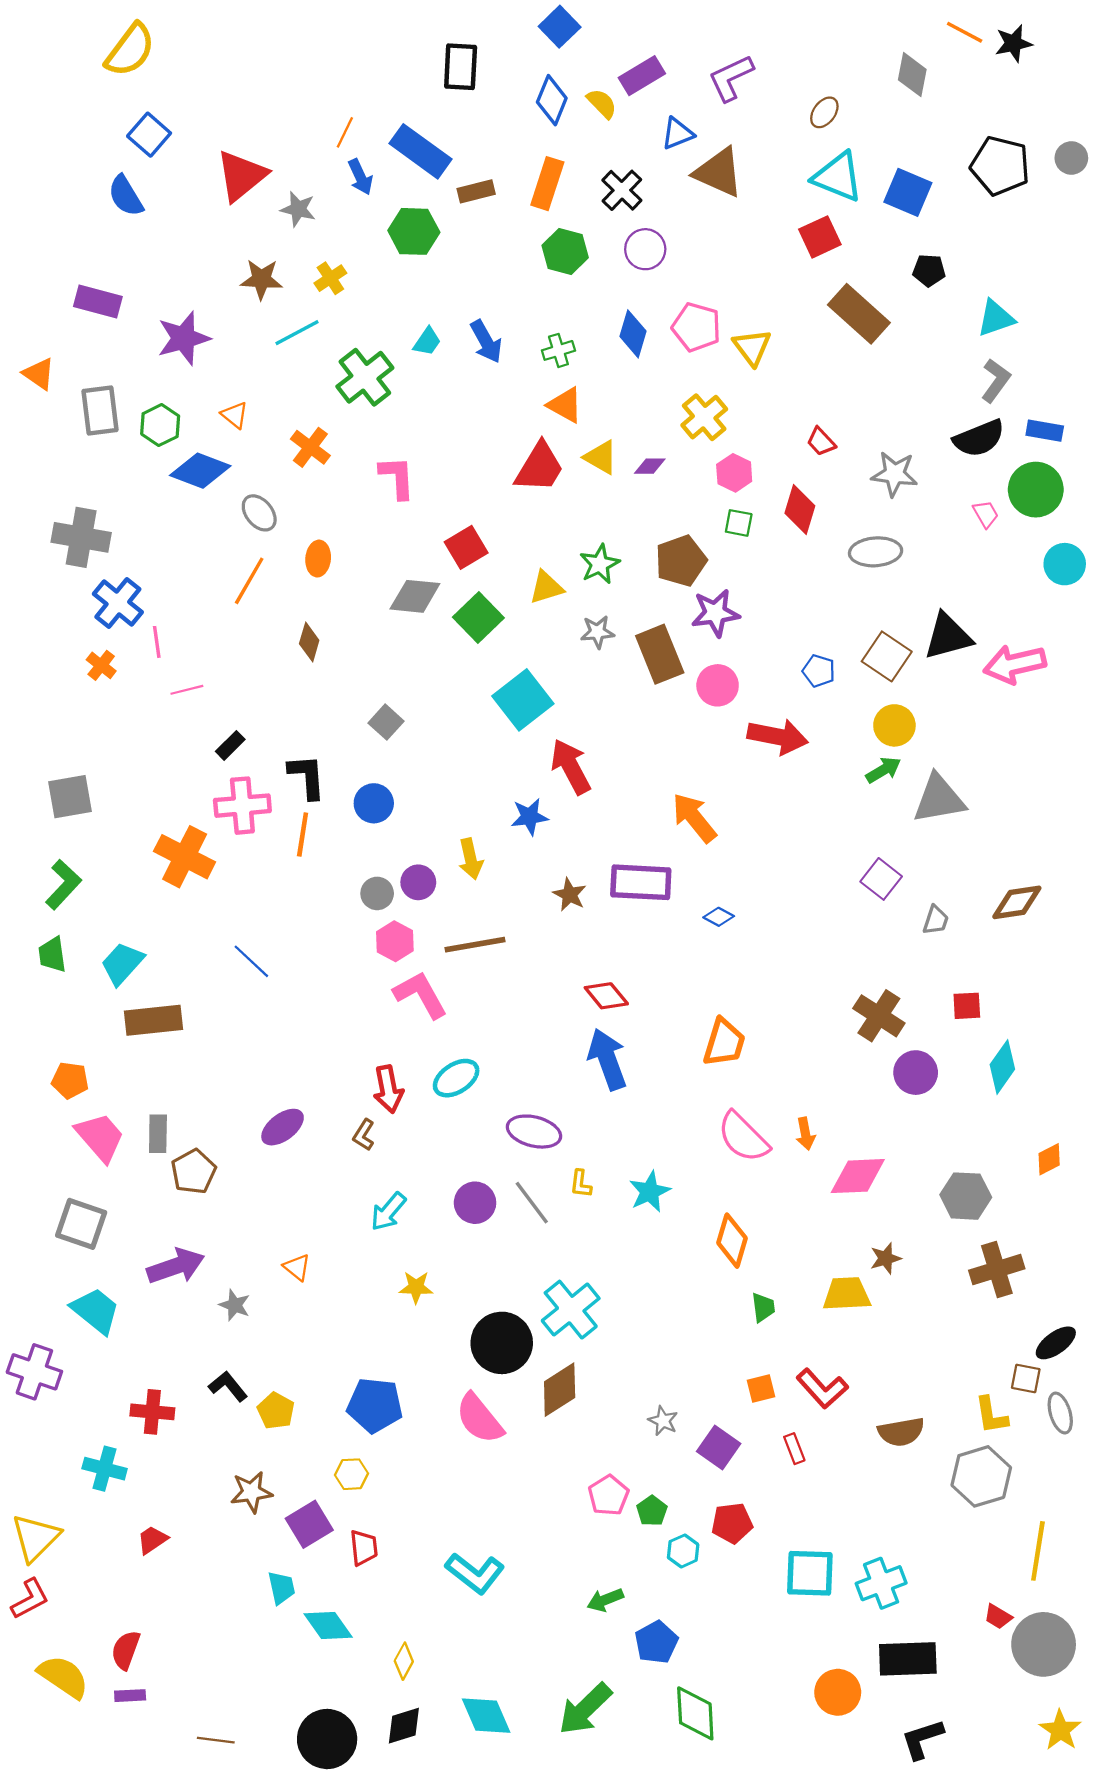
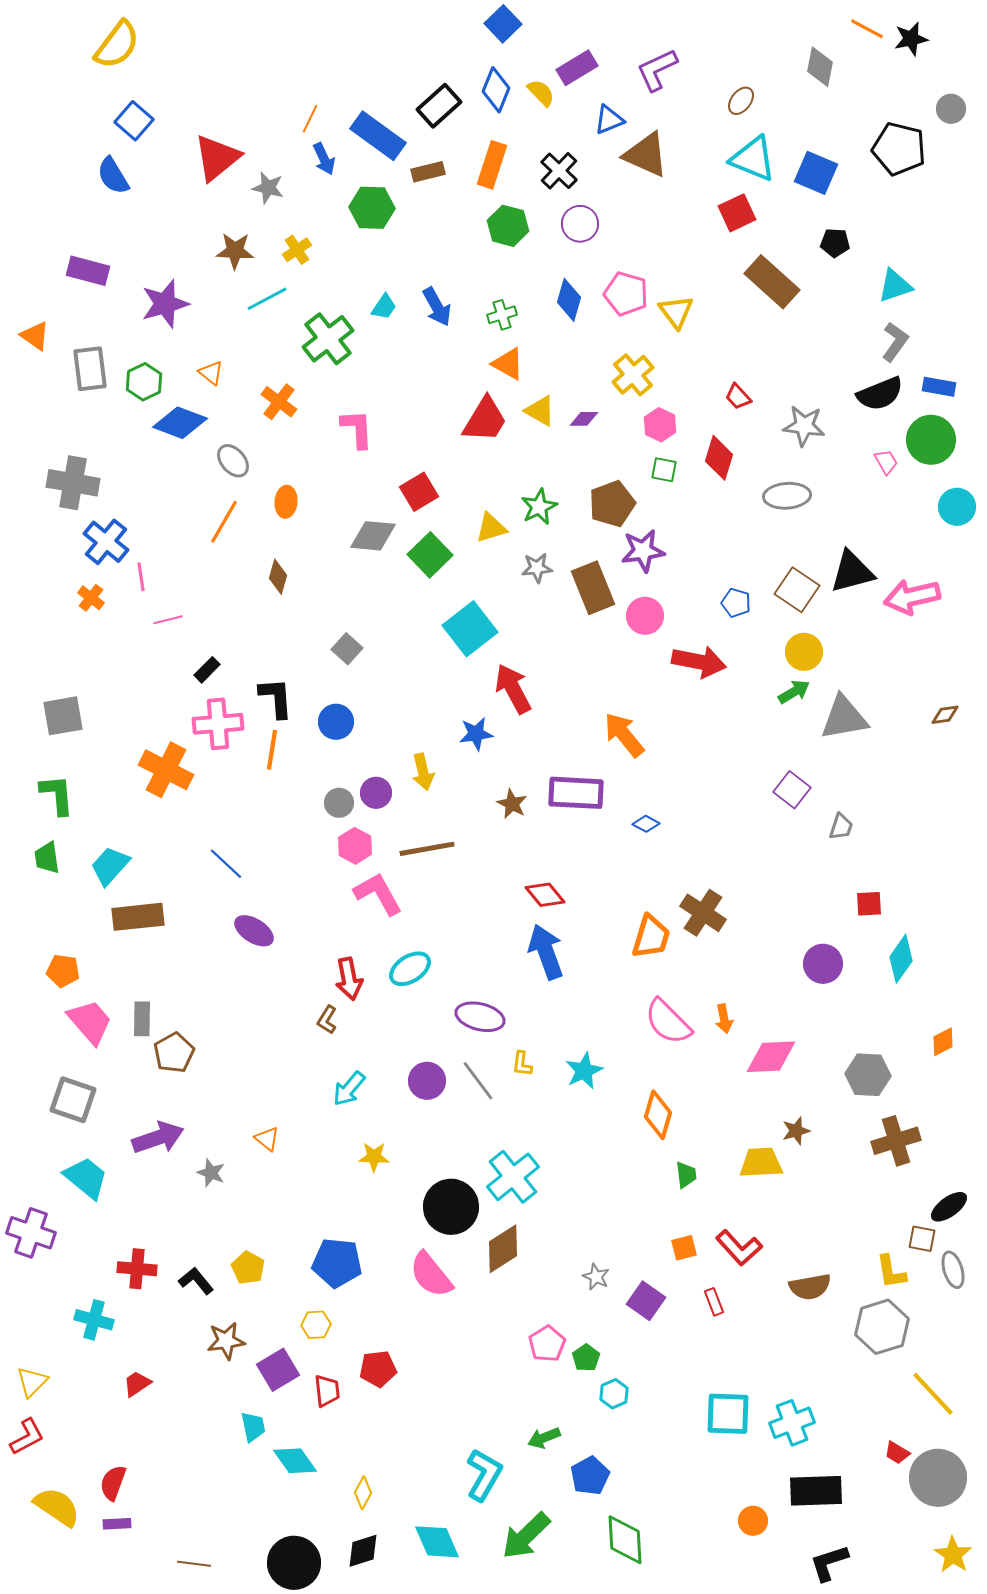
black rectangle: (461, 67) -> (439, 106), moved, turned 45
gray circle: (1071, 158) -> (951, 109), moved
green L-shape: (63, 885) -> (57, 795), turned -48
brown diamond: (1017, 902) -> (945, 715), moved, size x0.6
brown cross: (879, 1016) -> (703, 913), moved
purple ellipse: (283, 1127) -> (254, 931), moved, turned 69
black L-shape: (228, 1386) -> (196, 1281), moved
red pentagon: (732, 1523) -> (378, 1369), moved
yellow triangle: (36, 1538) -> (32, 1382), size x0.7
yellow line: (1038, 1551) -> (933, 1394), turned -52
cyan L-shape: (475, 1573) -> (484, 1475), moved, turned -98
orange circle: (838, 1692) -> (753, 1521), size x0.7

